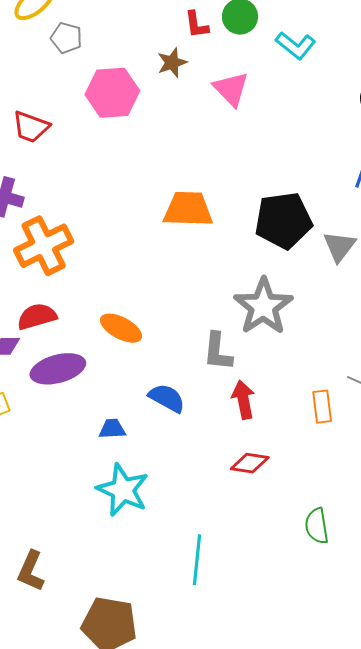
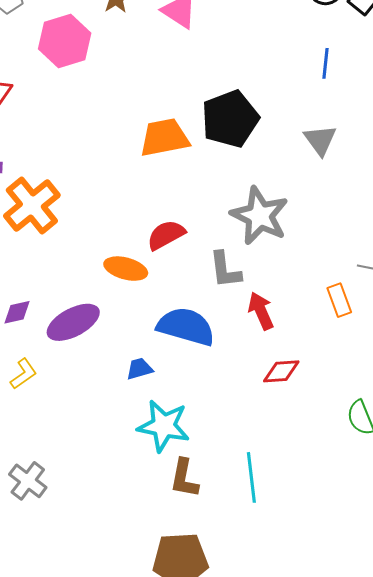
black pentagon: (283, 220) -> (230, 119), moved
red semicircle: (37, 316) -> (166, 235), moved
blue semicircle: (167, 398) -> (186, 327), size x1.5
brown L-shape: (31, 571) -> (184, 478), moved

